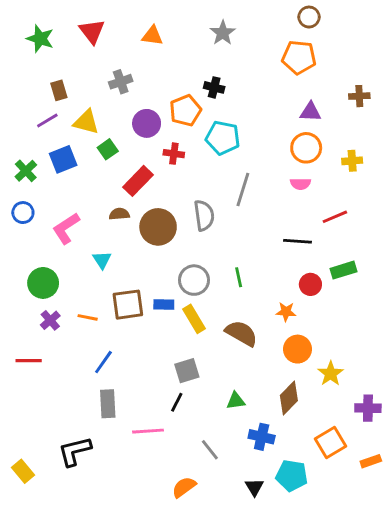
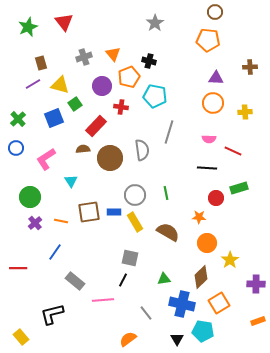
orange triangle: (152, 36) -> (113, 54), moved, turned 42
green star: (40, 39) -> (28, 27), turned 30
blue square: (63, 159) -> (54, 118), moved
pink semicircle: (300, 184) -> (209, 139), moved
red line: (335, 217) -> (233, 151), turned 48
red line: (29, 361) -> (18, 268), moved
blue line: (103, 362) -> (55, 252), moved
gray square: (187, 371) -> (130, 258), turned 30
gray rectangle: (108, 404) -> (75, 281), turned -48
blue cross: (262, 437) -> (182, 304), size x1.4
orange square: (331, 443) -> (219, 303), moved
yellow rectangle: (23, 471) -> (21, 337), moved

